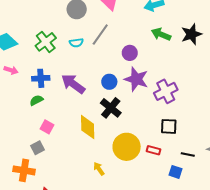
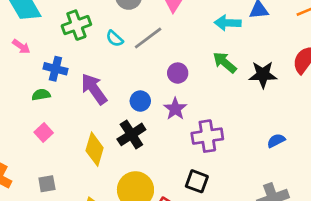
cyan semicircle: (76, 43) -> (115, 39), turned 32
purple star: (136, 79) -> (175, 109), size x0.7
gray square: (37, 148) -> (47, 184), moved

